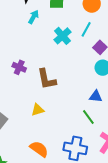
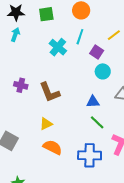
cyan arrow: (34, 17) -> (15, 35), moved
blue triangle: (96, 96) -> (93, 102), moved
orange semicircle: (39, 149) -> (53, 147), moved

